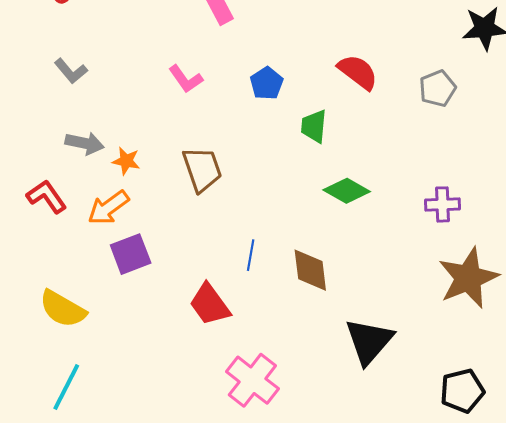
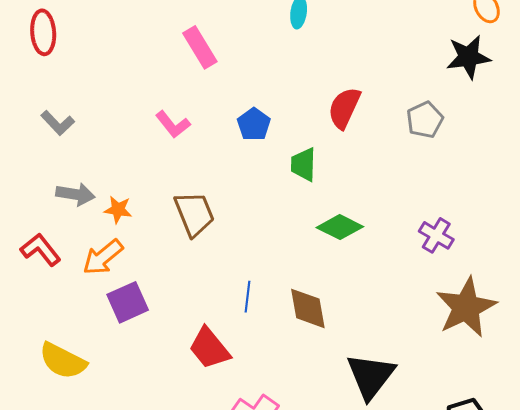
red semicircle: (358, 72) -> (344, 108), turned -99
purple cross: (443, 204) -> (436, 235), turned 36

